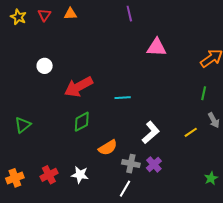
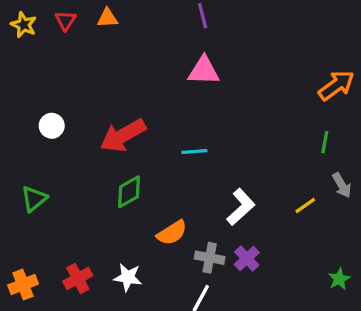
pink triangle: (156, 47) -> (204, 71), moved
white circle: (45, 66) -> (52, 126), moved

